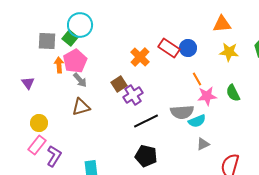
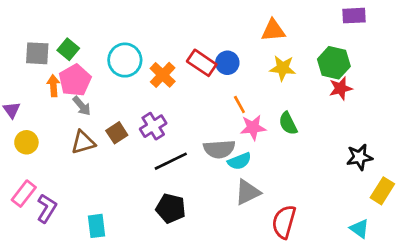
cyan circle: (80, 25) -> (125, 60), moved
brown square: (119, 84) -> (117, 133), moved
yellow circle: (39, 123) -> (26, 142), moved
gray triangle: (203, 144) -> (248, 192), size x1.5

